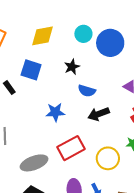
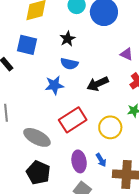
blue semicircle: (87, 91) -> (69, 64), moved
gray ellipse: (34, 163) -> (37, 137), turned 52

